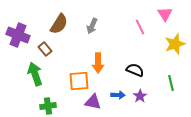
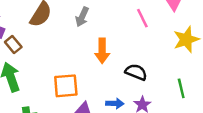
brown rectangle: (45, 49) -> (13, 44), moved
orange arrow: (98, 63) -> (102, 51), moved

